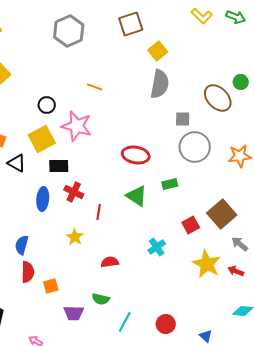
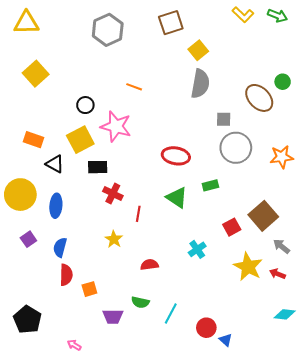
blue ellipse: (43, 199) -> (56, 206), moved
cyan line: (125, 322) -> (171, 313), moved
blue triangle: (206, 336) -> (226, 340), moved

